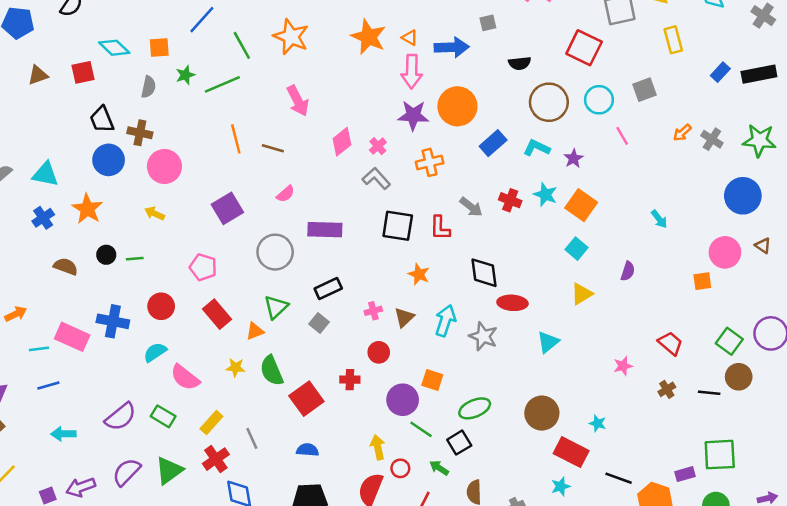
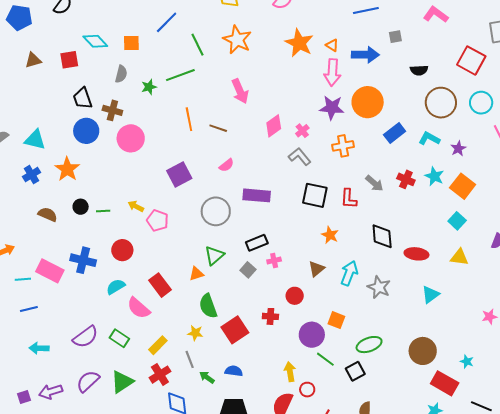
green star: (185, 75) -> (149, 87), moved
yellow arrow: (155, 213) -> (136, 206), moved
yellow triangle: (582, 294) -> (459, 257), turned 36
red ellipse: (512, 303) -> (416, 254), moved
pink cross: (373, 311) -> (274, 261), moved
red rectangle: (217, 314) -> (160, 285), moved
yellow star: (235, 368) -> (195, 333), moved
green arrow: (439, 468) -> (207, 377), moved

